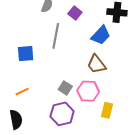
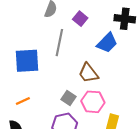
blue square: (26, 54) -> (27, 61), size x1.4
brown trapezoid: (96, 64) -> (88, 73), moved

